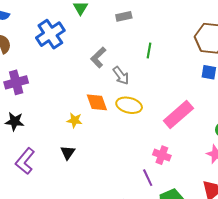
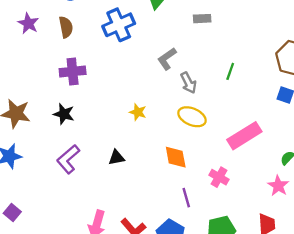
green line: (149, 51) -> (230, 71), moved
orange diamond: (97, 102) -> (176, 157), moved
yellow star: (75, 120) -> (138, 112), moved
black triangle: (68, 153) -> (116, 157), turned 35
purple line: (148, 178) -> (186, 198), moved

